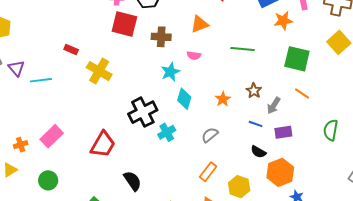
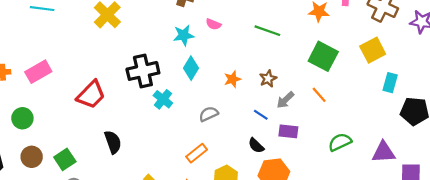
green semicircle: (331, 130) -> (340, 142), turned 40
cyan cross: (167, 132) -> (163, 99), turned -36

